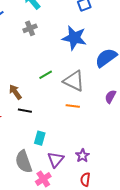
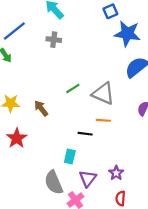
gray cross: (30, 28) -> (54, 40), turned 32
blue star: (74, 38) -> (127, 34), moved
black line: (25, 111) -> (85, 134), moved

